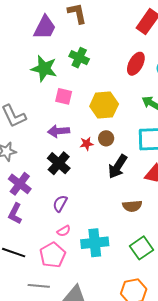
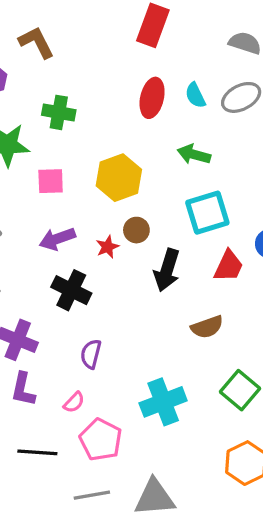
pink semicircle: (64, 231) -> (74, 402), moved

